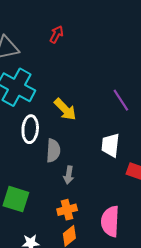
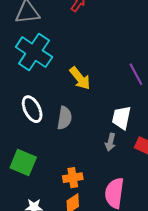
white ellipse: (30, 129) -> (32, 109), moved, turned -36
gray arrow: (69, 175) -> (110, 142), moved

